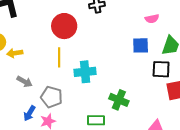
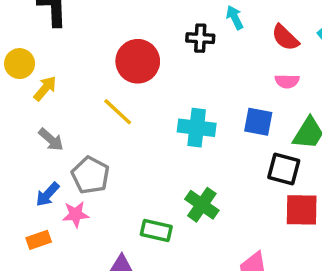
yellow arrow: (15, 53) -> (45, 88), turned 126
yellow line: (59, 57) -> (118, 112), turned -60
cyan cross: (85, 72) -> (197, 128), moved

